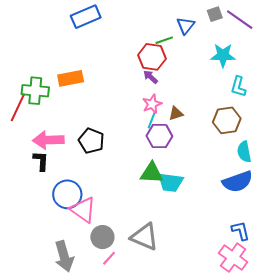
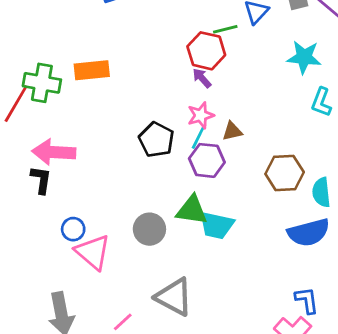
brown hexagon: (227, 120) -> (285, 173), moved
black pentagon: (91, 141) -> (156, 140), moved
blue circle: (67, 194) -> (73, 229), size x0.6
gray circle: (102, 237) -> (149, 229), moved

